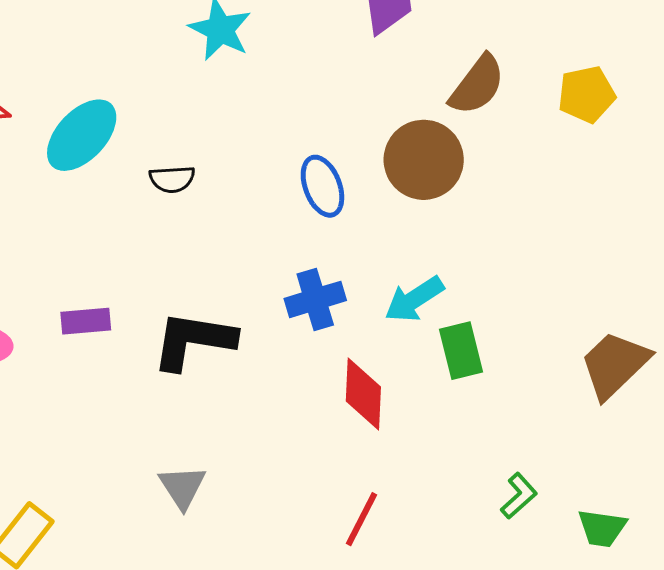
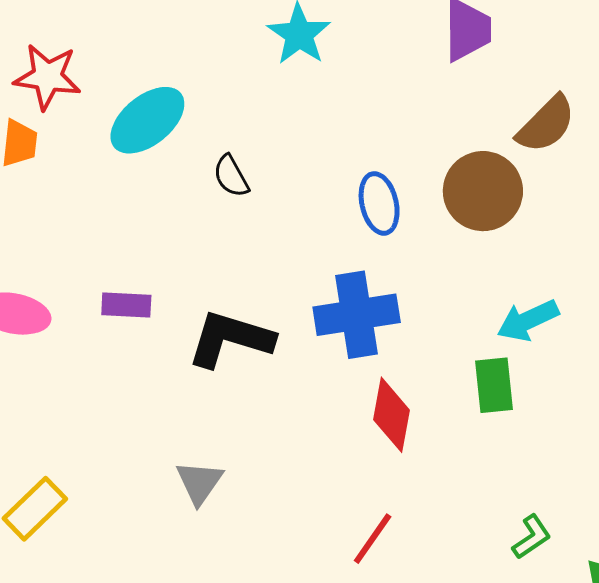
black semicircle: (172, 179) -> (231, 176), turned 57
blue cross: (315, 299) -> (357, 315), size x1.4
cyan arrow: (414, 299) -> (528, 320), moved

